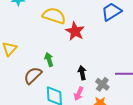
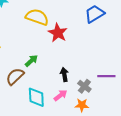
green arrow: (49, 60) -> (31, 61), turned 64
pink arrow: (79, 94) -> (61, 95), turned -152

